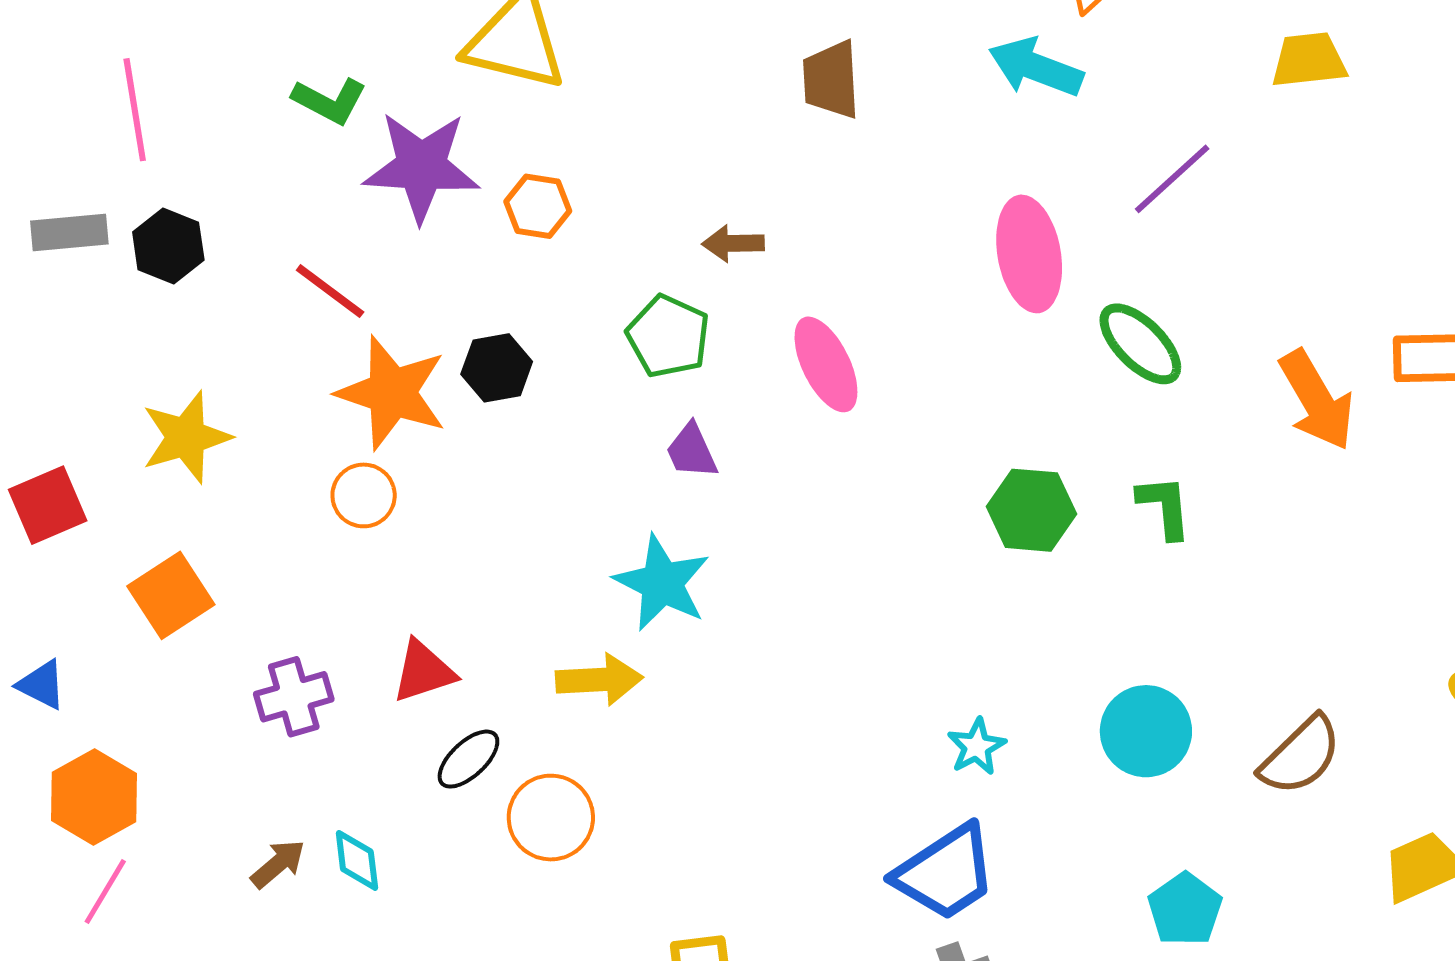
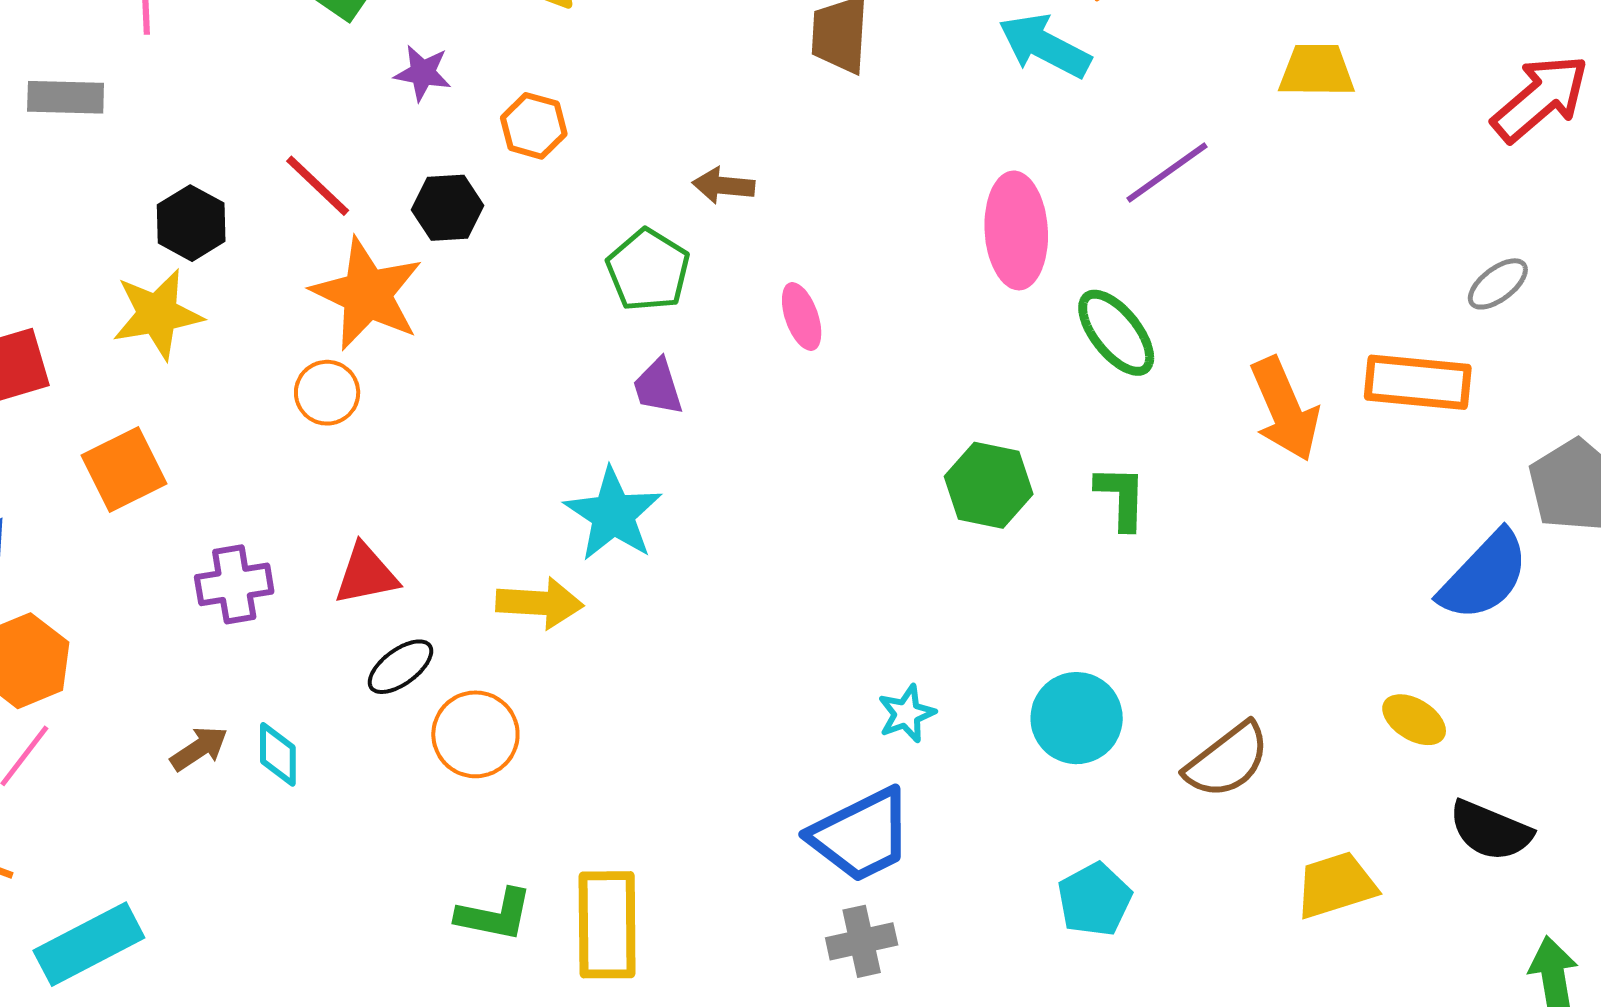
purple star: (421, 167) -> (423, 73), size x0.5
black hexagon: (168, 246) -> (191, 223), moved
pink ellipse: (826, 364) -> (802, 317), size x0.7
black hexagon: (497, 368) -> (448, 208), moved

